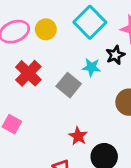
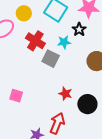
yellow circle: (46, 29) -> (24, 13), moved
red cross: (28, 73) -> (35, 41), moved

